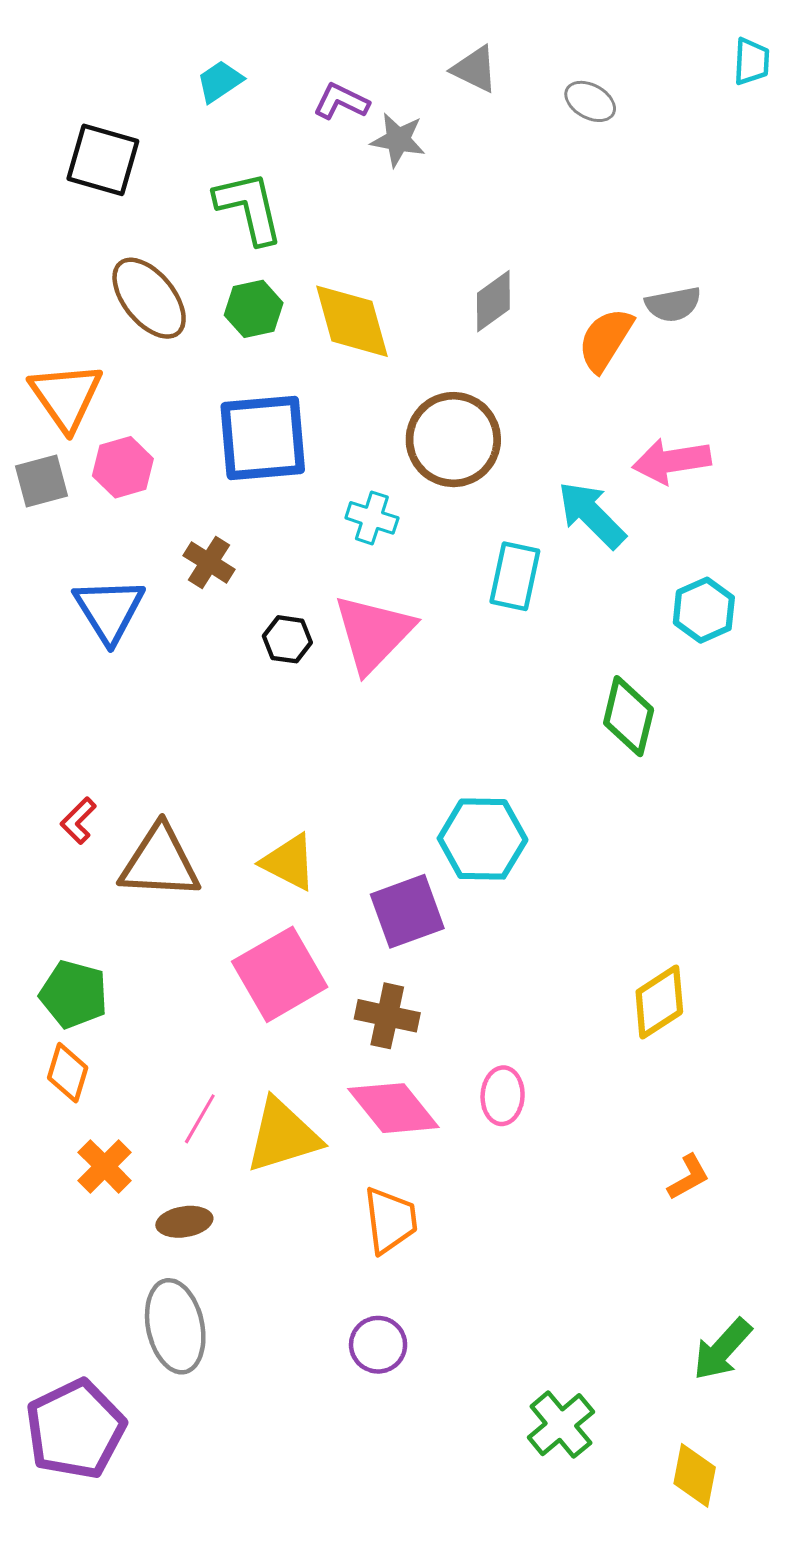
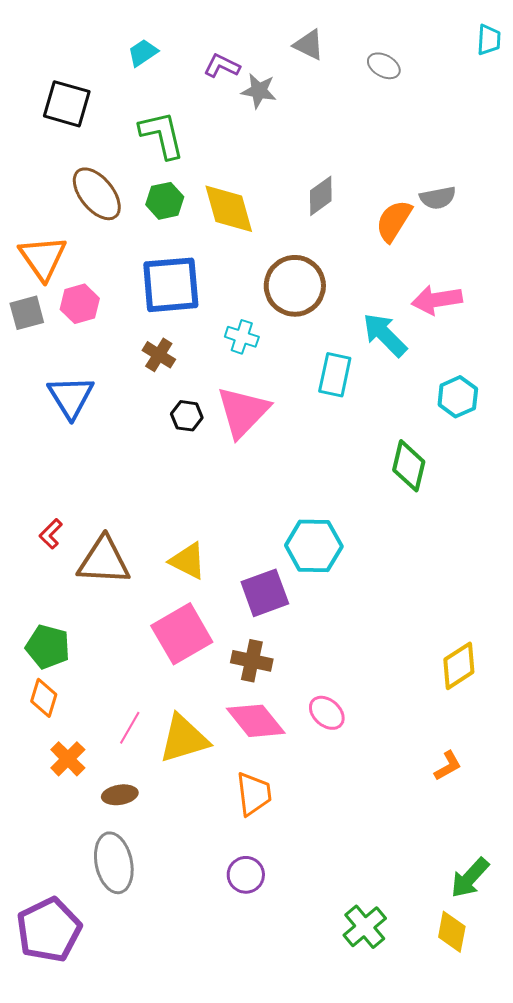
brown cross: (209, 562) -> (159, 355), moved
yellow diamond: (659, 1002) -> (459, 666), moved
pink ellipse: (503, 1096) -> (327, 713), turned -51
yellow diamond: (695, 1475) -> (452, 932), moved

